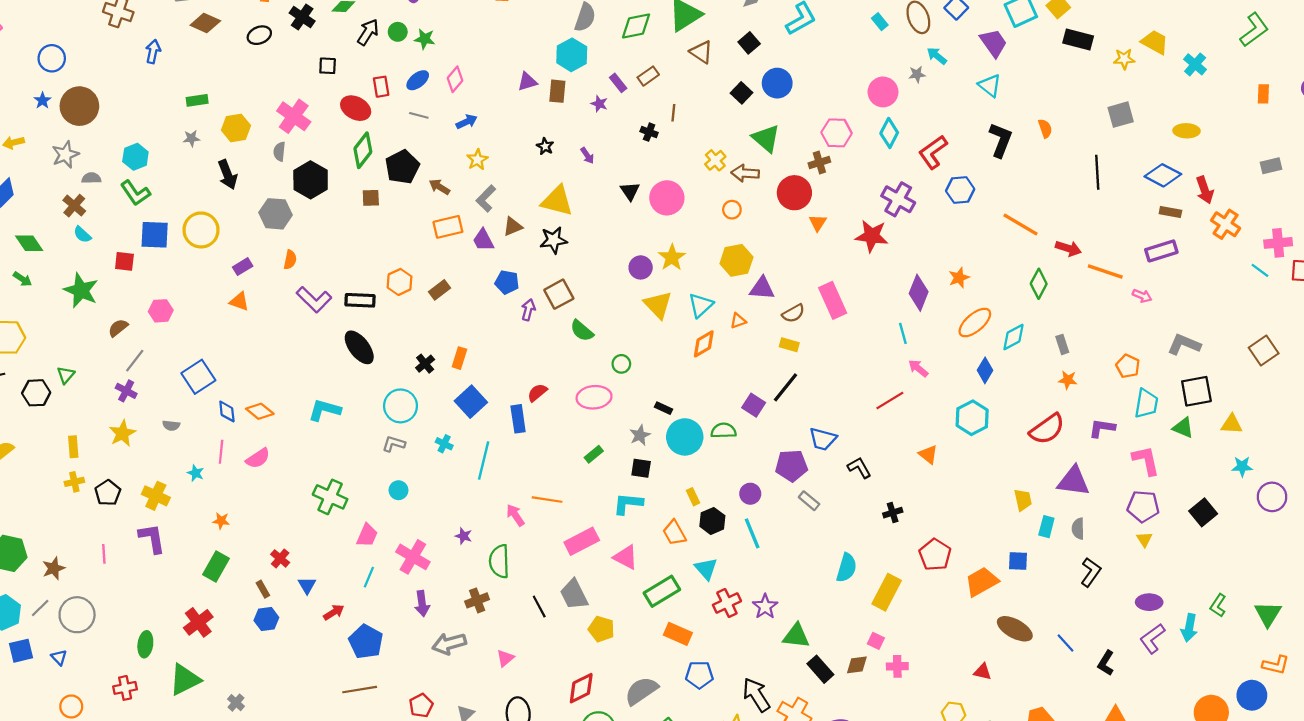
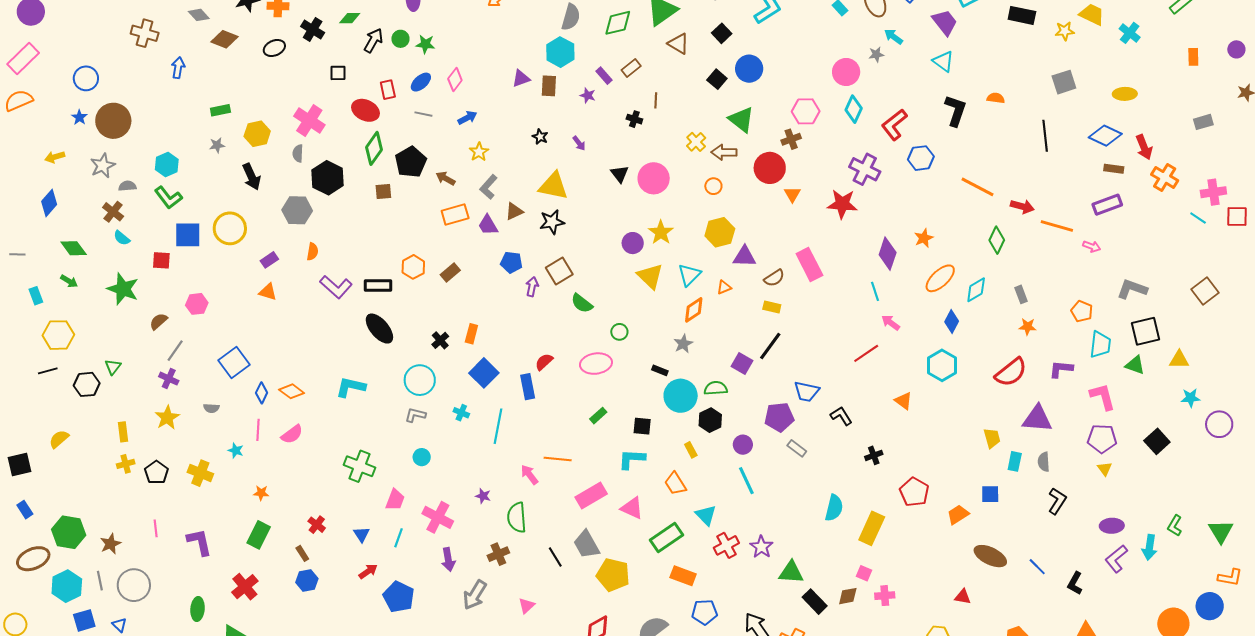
orange semicircle: (1045, 128) -> (996, 98), turned -60
blue diamond: (227, 411) -> (262, 393), turned 35
gray star: (640, 435) -> (683, 344), moved
black hexagon: (712, 521) -> (710, 420), moved
purple L-shape: (152, 538) -> (199, 542), moved
orange trapezoid: (982, 582) -> (958, 515), size x0.7
blue triangle: (307, 585) -> (362, 534), moved
gray line: (40, 608) -> (100, 581), turned -54
yellow pentagon: (601, 629) -> (613, 575), size x1.4
gray arrow: (449, 644) -> (475, 595), turned -40

